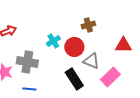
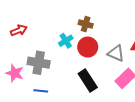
brown cross: (88, 25) -> (86, 24), moved, turned 32
gray triangle: (91, 61) -> (116, 53), moved

